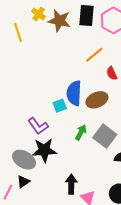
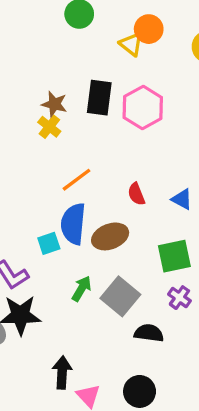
yellow cross: (39, 14) -> (49, 127), moved
brown star: (59, 21) -> (54, 104), size x0.7
orange line: (94, 55) -> (77, 180), moved

